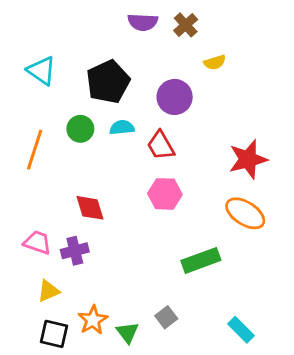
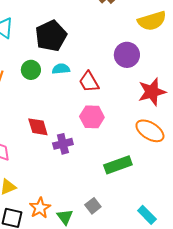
yellow semicircle: (215, 62) -> (152, 21), moved, size x1.8
purple circle: (175, 97) -> (127, 55), moved
purple cross: (75, 251) -> (63, 144), moved

